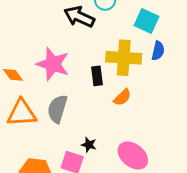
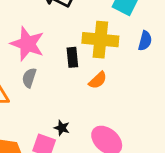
blue semicircle: (158, 51) -> (145, 41), moved
gray semicircle: (57, 109) -> (29, 78), moved, size x0.7

